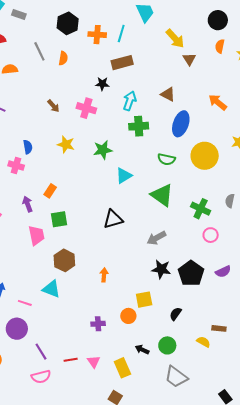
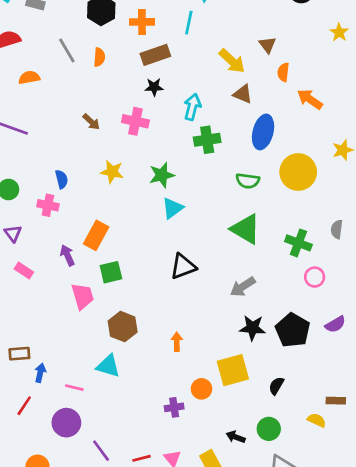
cyan line: (121, 33) -> (189, 23), moved
yellow arrow: (175, 39) -> (232, 61), moved
orange semicircle: (220, 46) -> (283, 72), moved
brown rectangle: (122, 63) -> (155, 55), moved
cyan triangle: (124, 176) -> (173, 208), moved
orange rectangle: (50, 191) -> (96, 235), size x1.5
yellow square: (144, 300) -> (233, 370), size x1.4
orange circle: (128, 316) -> (202, 389), moved

